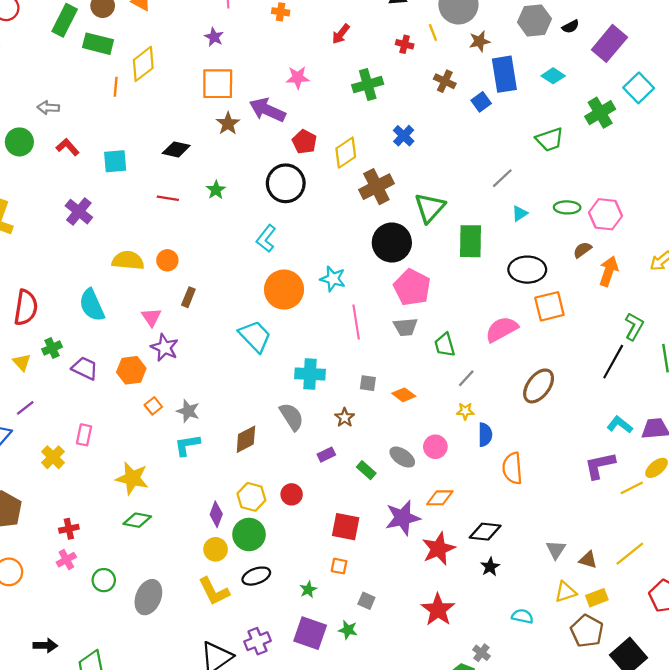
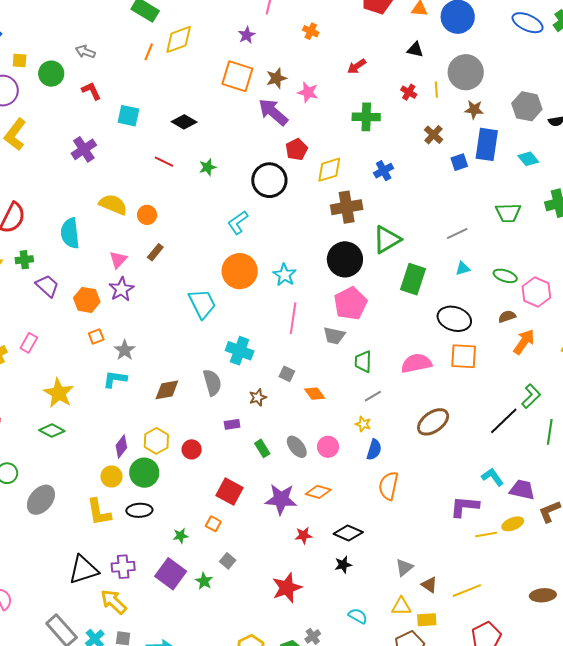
brown star: (228, 124) -> (276, 78), moved
red star: (439, 549) -> (304, 535), size x0.6

